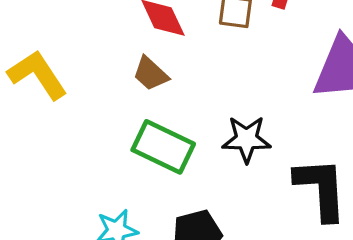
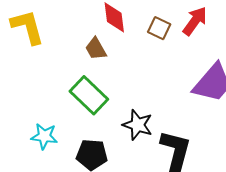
black star: (247, 139) -> (138, 125), moved

